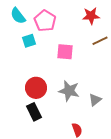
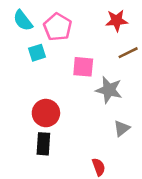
gray star: (69, 91) -> (109, 90), moved
black rectangle: (34, 112) -> (43, 144), turned 30

